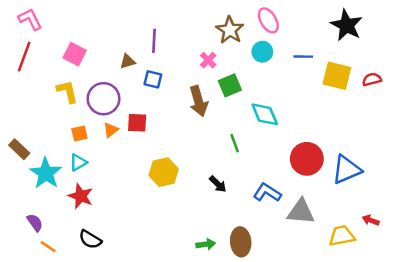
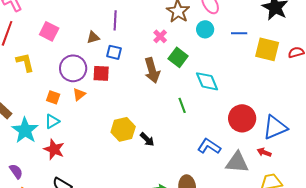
green square: (230, 85) -> (178, 57), turned -30
yellow L-shape: (67, 91) -> (25, 62), moved
red square: (137, 123) -> (101, 73), moved
orange square: (79, 134) -> (53, 97), turned 32
black arrow: (218, 184) -> (147, 139), moved
red arrow: (371, 220) -> (264, 152), moved

